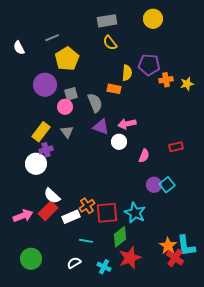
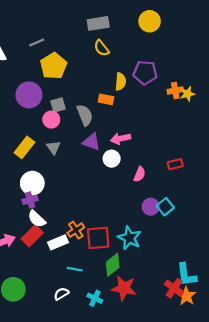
orange cross: (166, 80) -> (175, 90), moved
purple cross: (46, 150) -> (30, 200), moved
white circle: (36, 164) -> (32, 183), moved
orange star: (168, 246) -> (186, 296), moved
red star: (130, 258) -> (124, 288), turned 30

